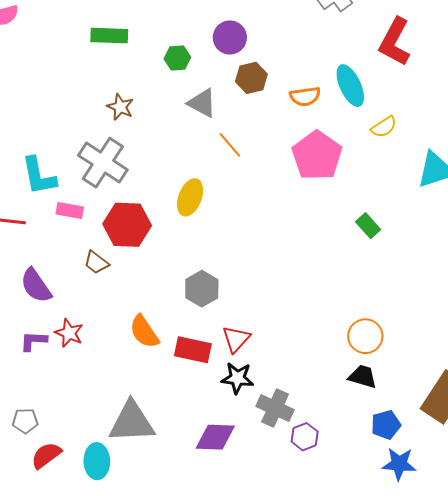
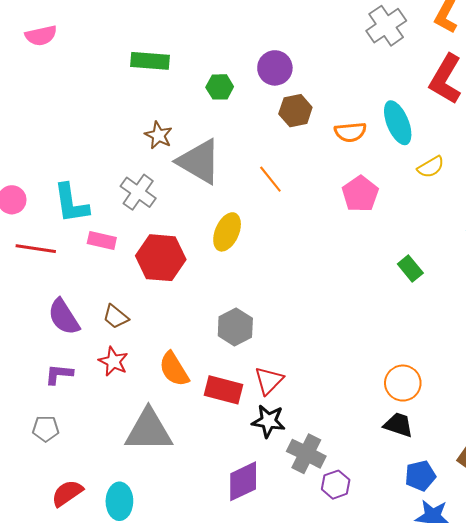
gray triangle: (202, 103) -> (199, 162), moved, size x1.5
pink pentagon: (317, 156) -> (360, 194), size x0.7
gray cross: (103, 163) -> (138, 192), size x0.7
brown trapezoid: (96, 262) -> (116, 317), moved
red star: (69, 333) -> (113, 361), moved
gray pentagon: (25, 421) -> (46, 429), moved
gray triangle: (132, 422) -> (149, 430), moved
purple diamond: (215, 437) -> (243, 481), turned -30

